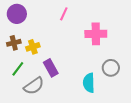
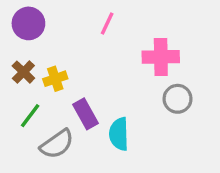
brown cross: (14, 43) -> (23, 72), turned -32
gray circle: (111, 68) -> (178, 99), moved
cyan semicircle: (89, 83) -> (119, 134), moved

